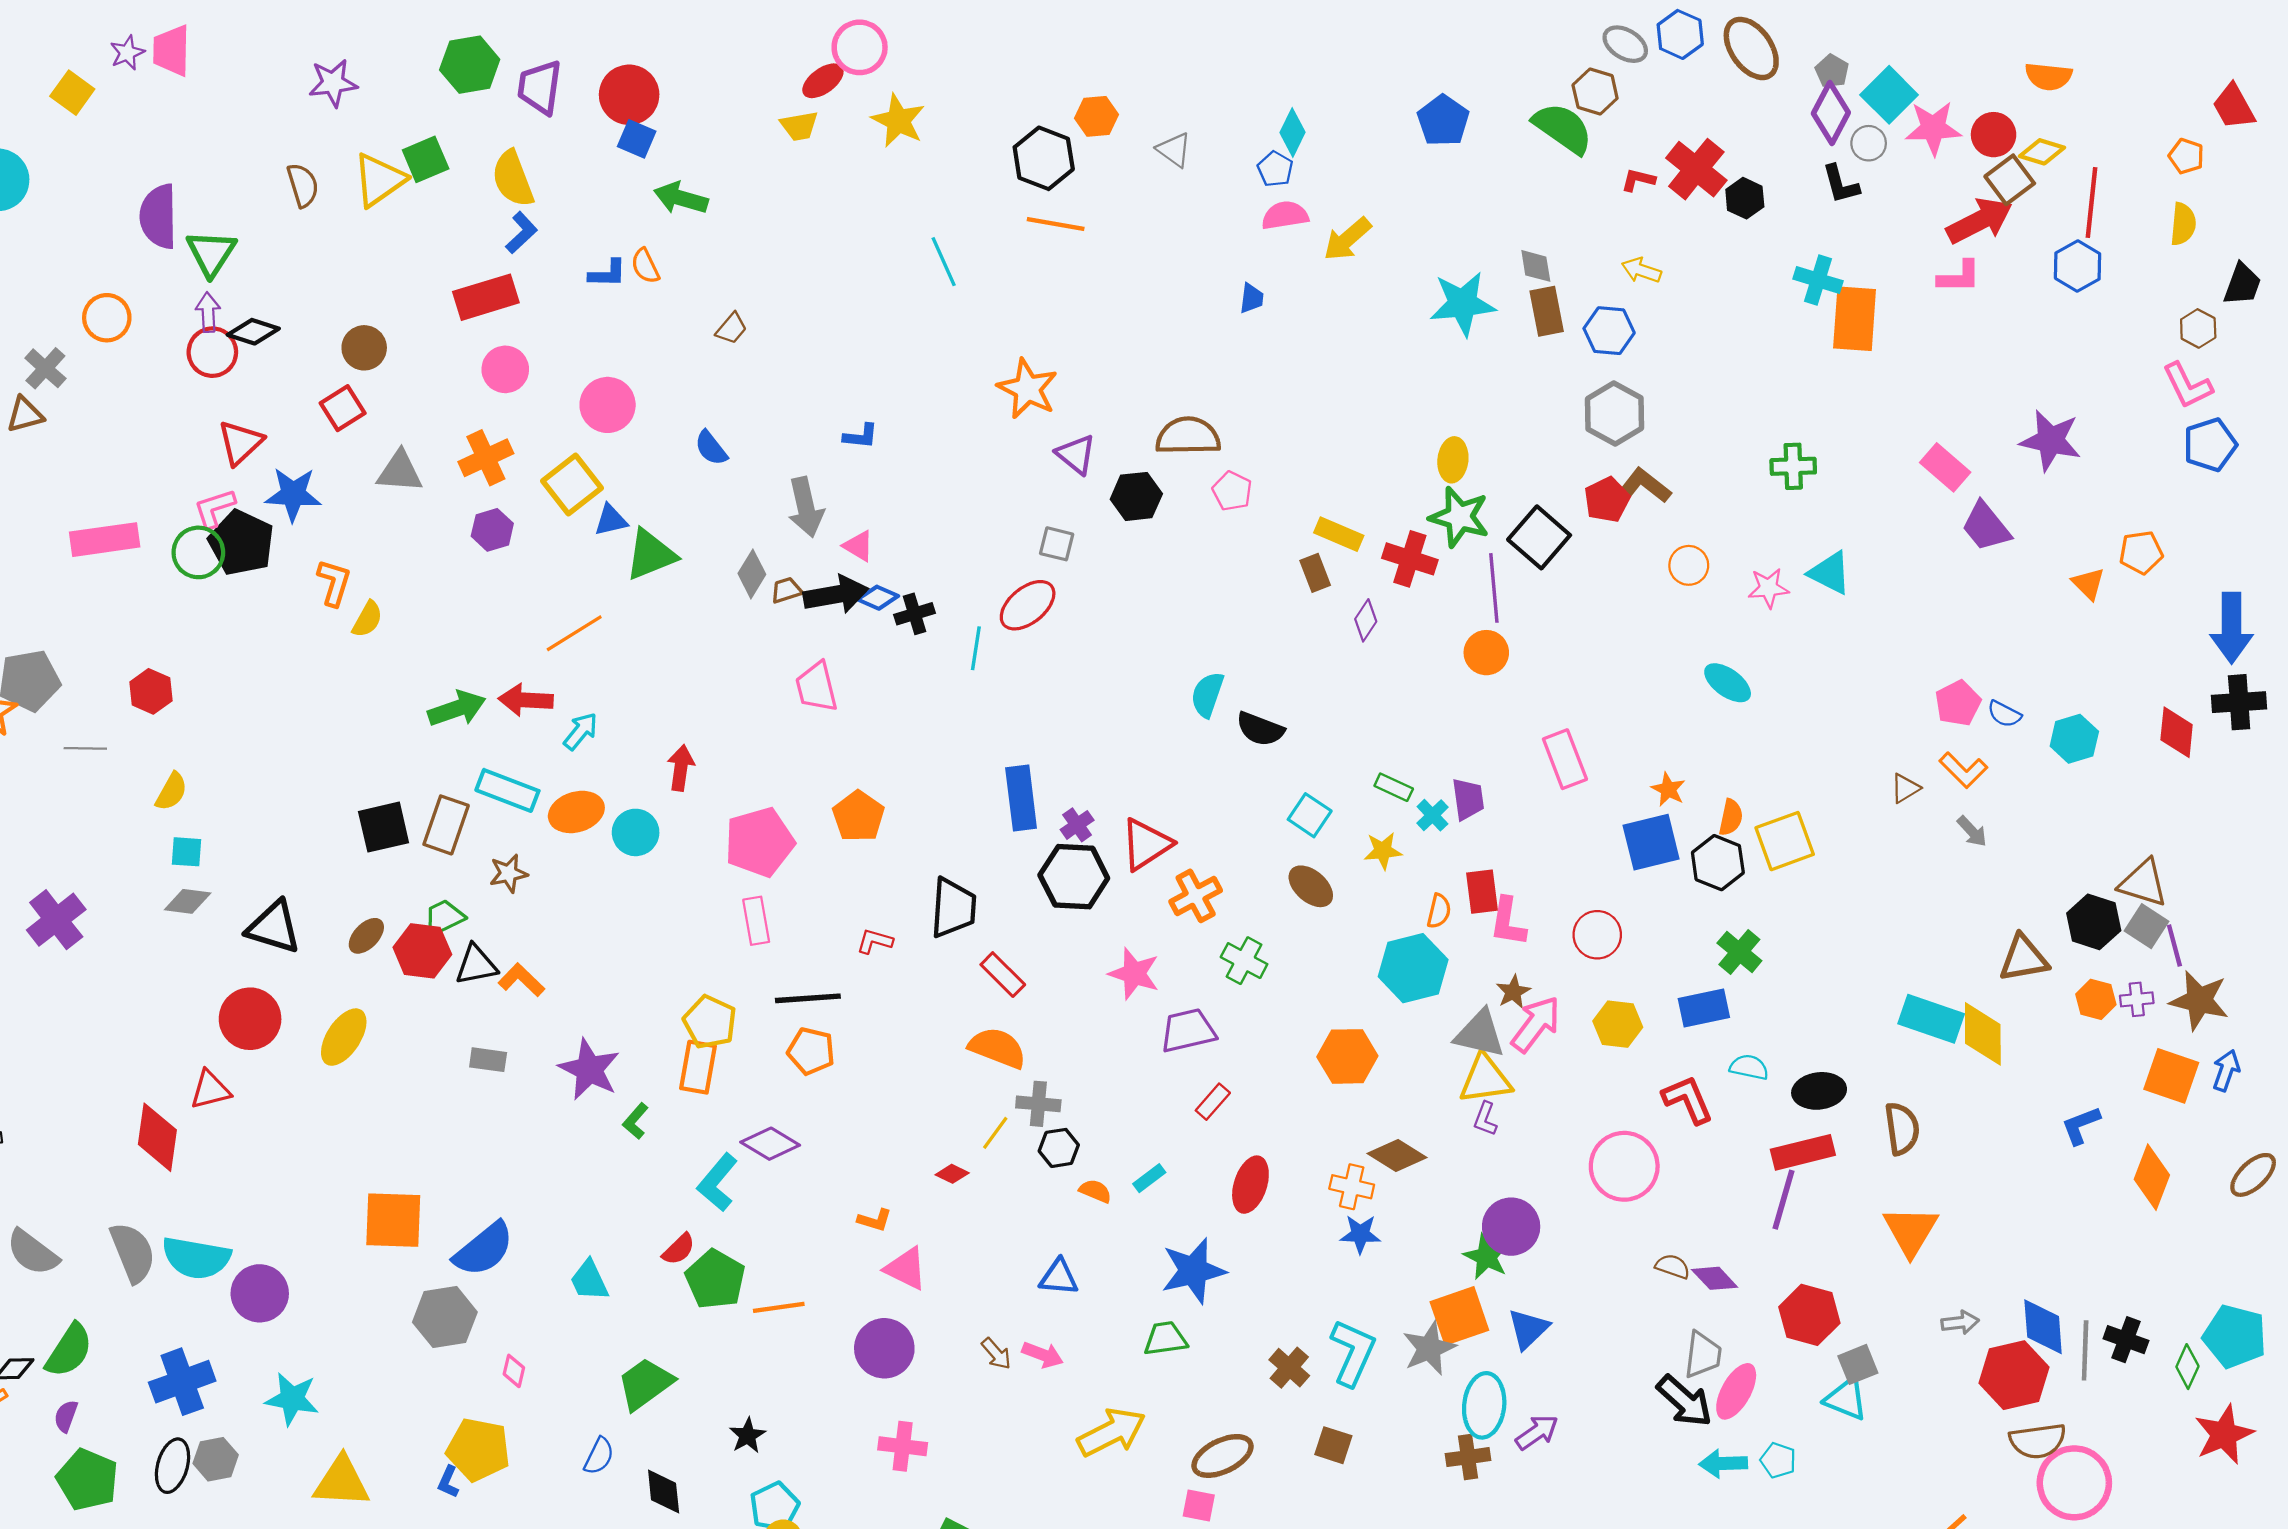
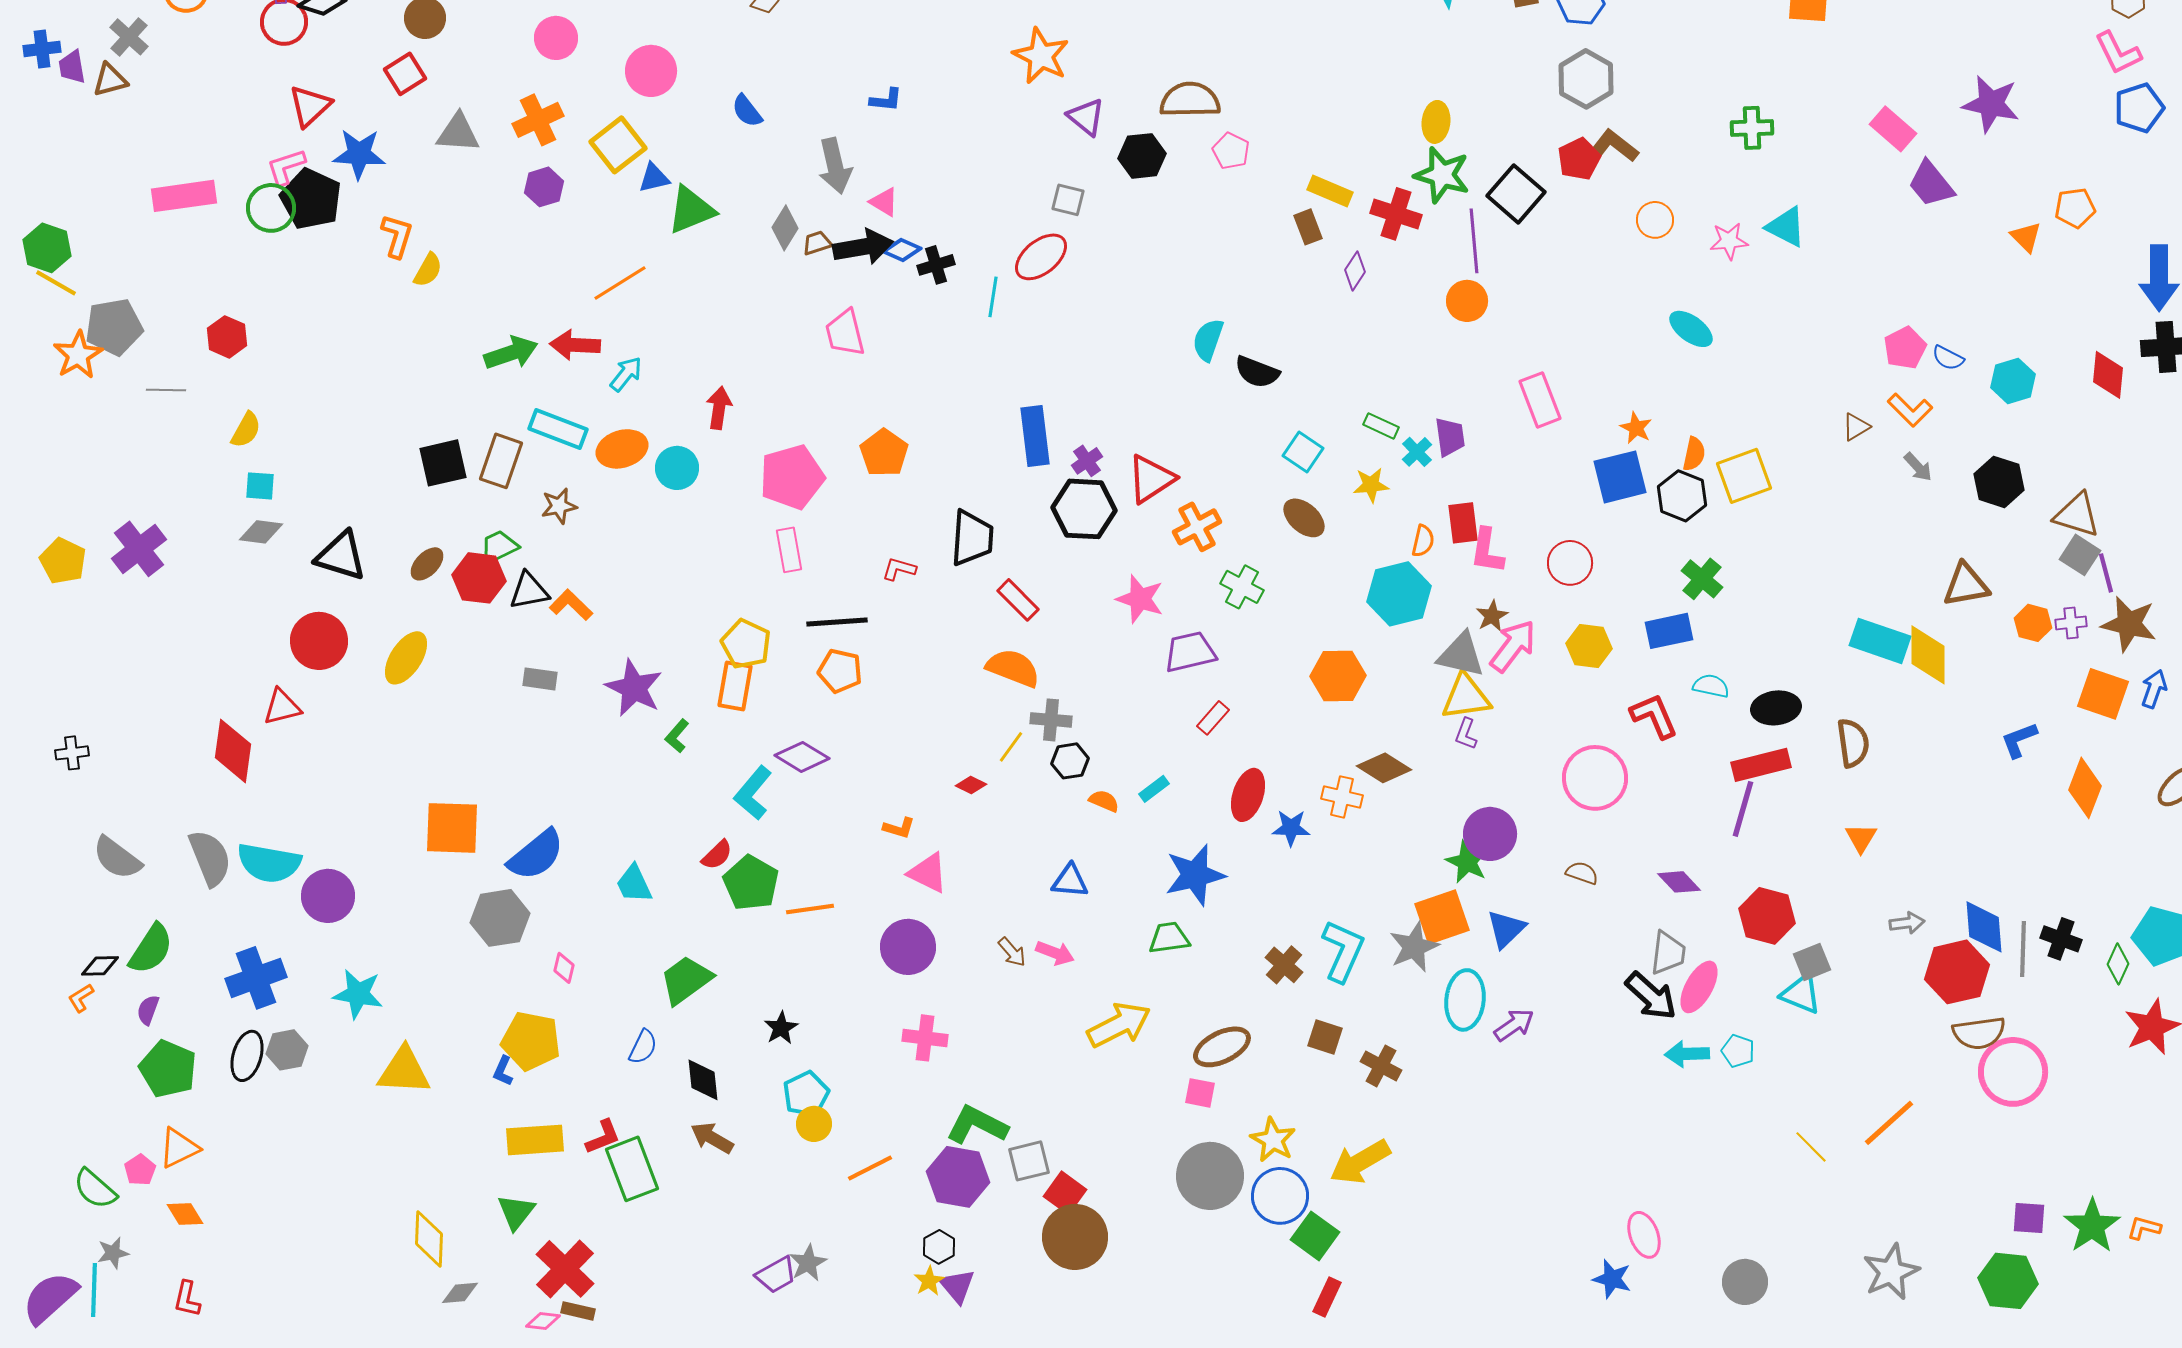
black hexagon: (2094, 922) -> (1999, 482), moved
orange triangle: (1911, 1231) -> (1861, 838), size x0.6
blue star: (1360, 1234) -> (1291, 828), moved
brown semicircle: (1673, 1266) -> (1582, 873), moved
brown cross: (1468, 1457) -> (1381, 1066), moved, turned 36

